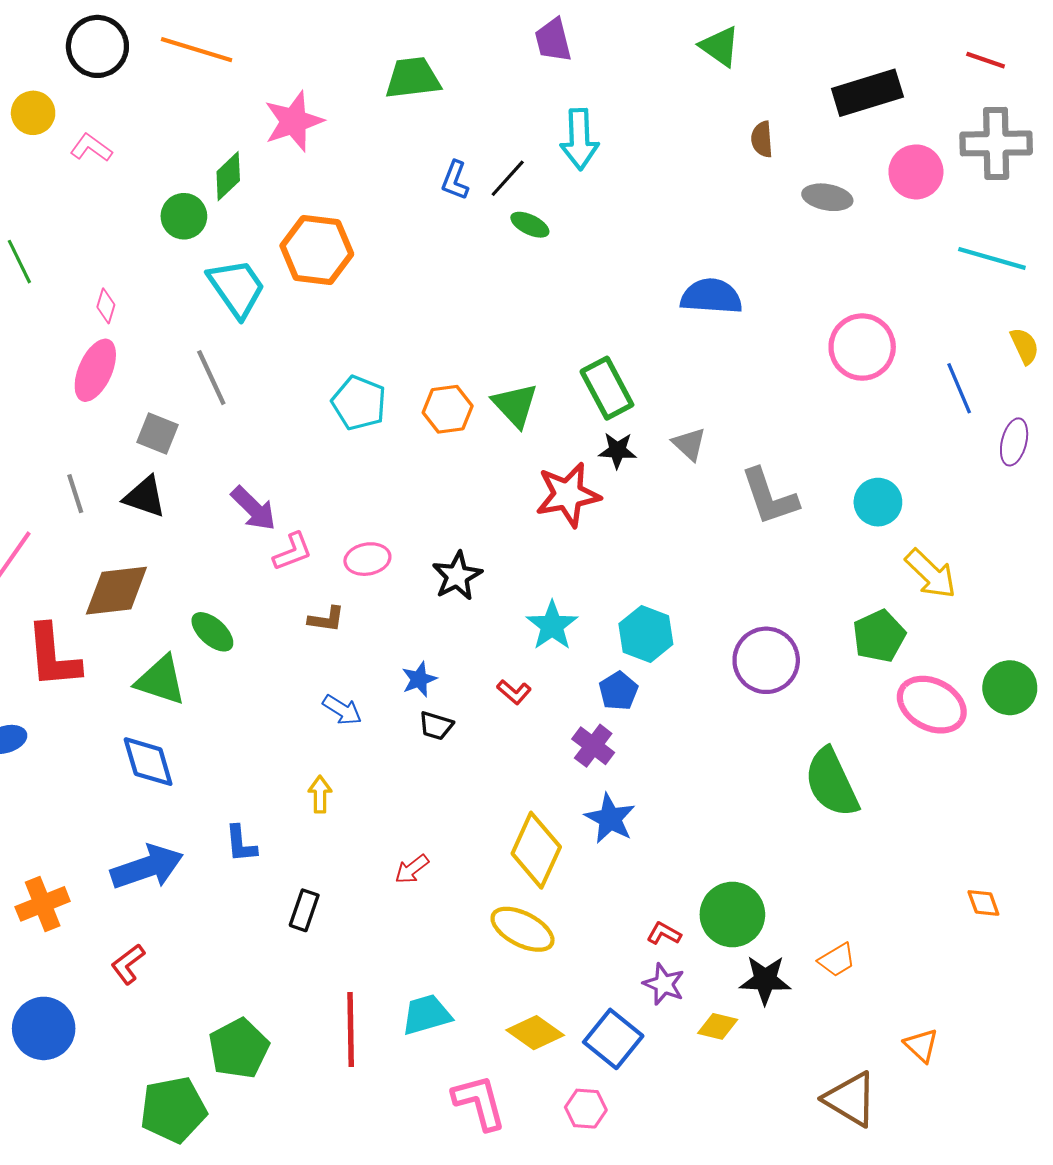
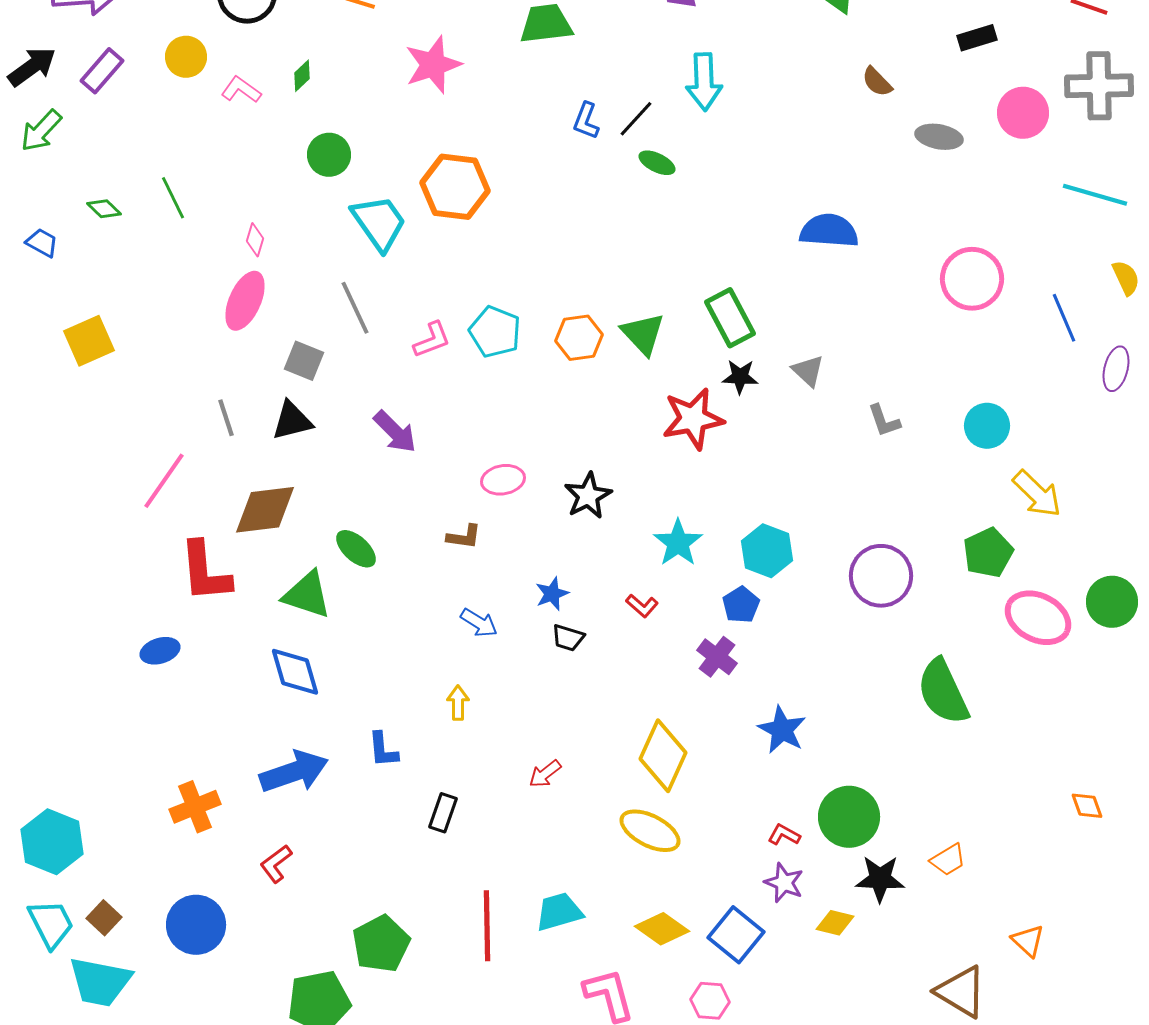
black rectangle: (867, 93) -> (977, 38), size x0.6
brown semicircle: (762, 139) -> (877, 82), turned -40
green diamond: (228, 176) -> (302, 76), moved, size x0.7
black triangle: (145, 497) -> (292, 421), turned -33
gray L-shape: (769, 497) -> (884, 421), size x0.6
pink L-shape: (293, 552) -> (432, 340), moved
blue star: (610, 819) -> (782, 730), moved

